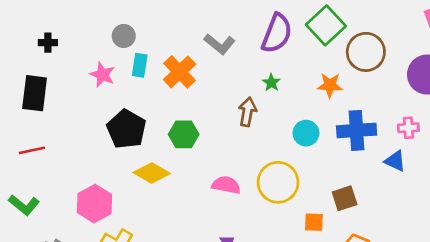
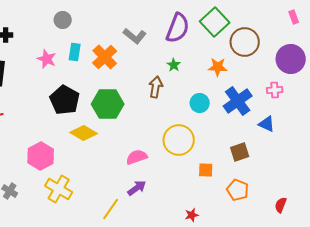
gray circle: (124, 36) -> (63, 20), moved
pink cross: (408, 128) -> (275, 90), moved
blue cross: (357, 130) -> (238, 101), turned -32
green hexagon: (184, 134) -> (108, 104), size x1.4
pink semicircle: (226, 185) -> (137, 157), moved, turned -30
brown square: (345, 198) -> (240, 152), moved

